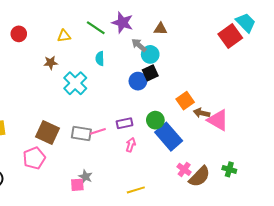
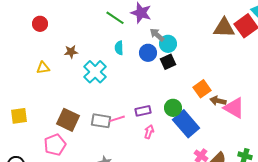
brown triangle: (160, 29) -> (224, 28), moved, size x1.6
yellow triangle: (64, 36) -> (43, 68), moved
blue circle: (138, 81) -> (148, 53), moved

